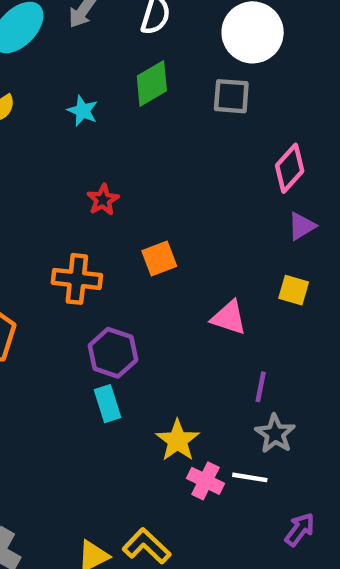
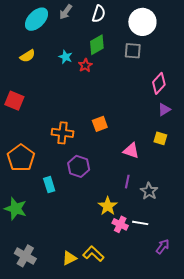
red star: (103, 200) -> (85, 65), moved
purple line: (261, 387) -> (127, 182), moved
cyan rectangle: (107, 404) -> (49, 185), moved
gray star: (275, 434) -> (149, 191), moved

